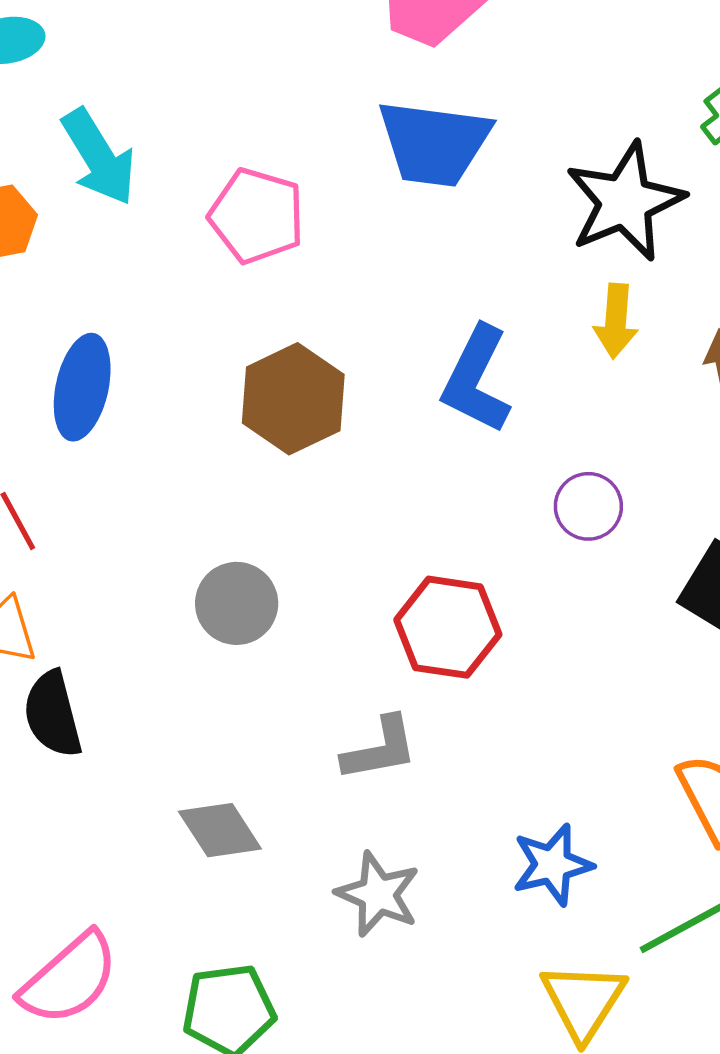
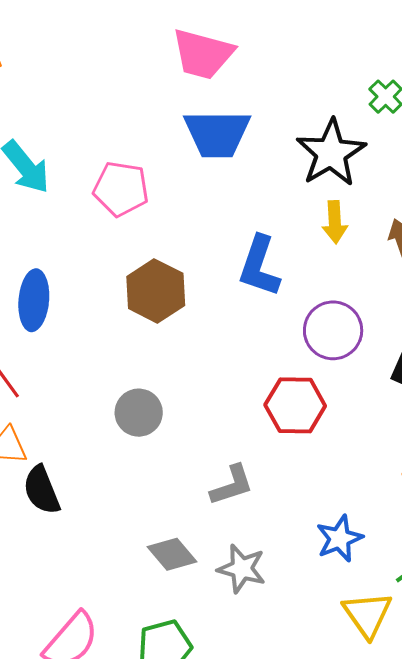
purple circle: (588, 506) -> (333, 330), size x1.5
red hexagon: (448, 627) -> (295, 405), moved
gray diamond: (220, 830) -> (172, 554), moved

